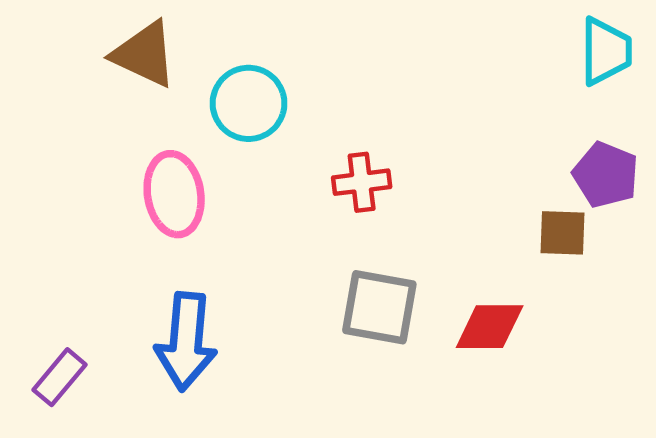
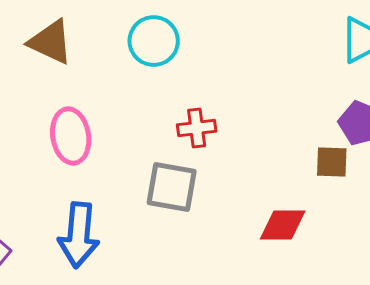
cyan circle: (249, 103) -> (154, 41), moved
gray square: (379, 307) -> (172, 187), moved

